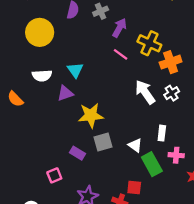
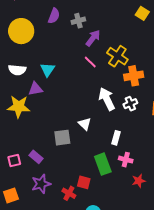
yellow star: (91, 115) -> (19, 107), moved
white triangle: (135, 145) -> (85, 124), moved
purple rectangle: (78, 153) -> (36, 157), moved

